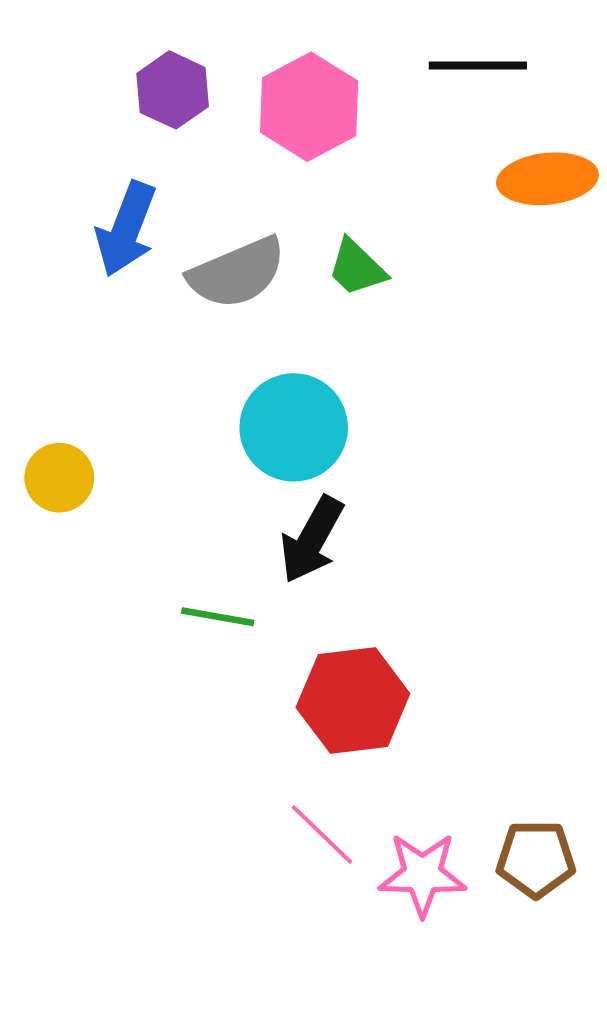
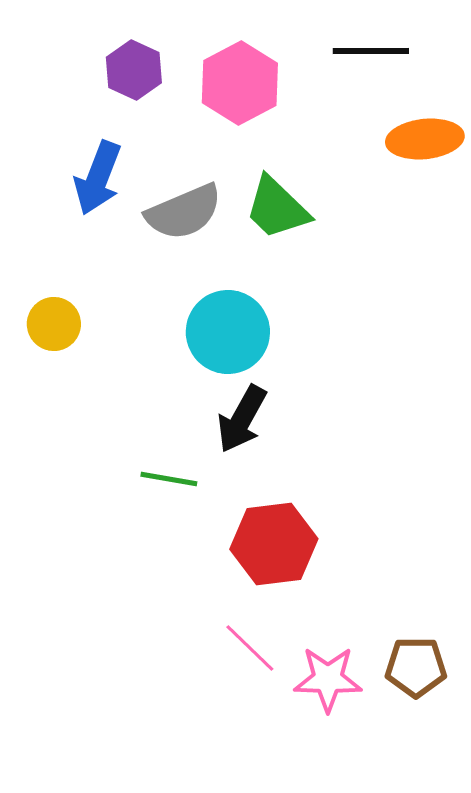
green trapezoid: (357, 268) -> (277, 208), size x1.4
yellow circle: (59, 478) -> (54, 324), moved

